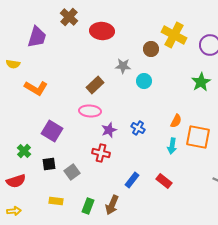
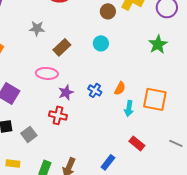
gray star: (123, 66) -> (37, 28), moved
brown rectangle: (95, 85) -> (62, 47), moved
orange semicircle: (176, 121) -> (120, 88), moved
blue rectangle: (132, 180) -> (108, 162), moved
red rectangle: (164, 181) -> (137, 143), moved

